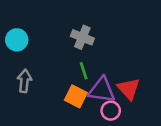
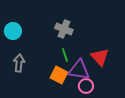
red triangle: (129, 89) -> (100, 57), moved

